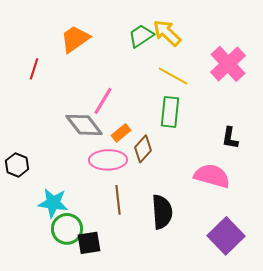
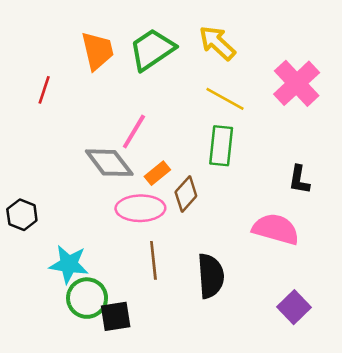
green trapezoid: (141, 36) -> (152, 49), moved, size x1.4
orange trapezoid: (75, 39) -> (97, 51), turned 112
purple square: (226, 236) -> (294, 307), size x0.7

